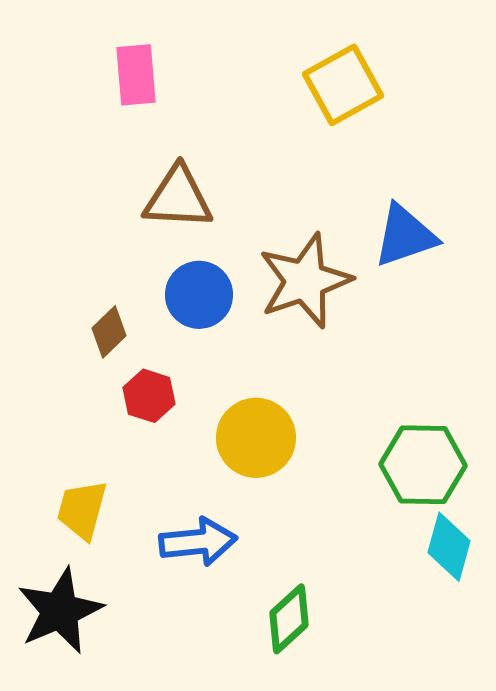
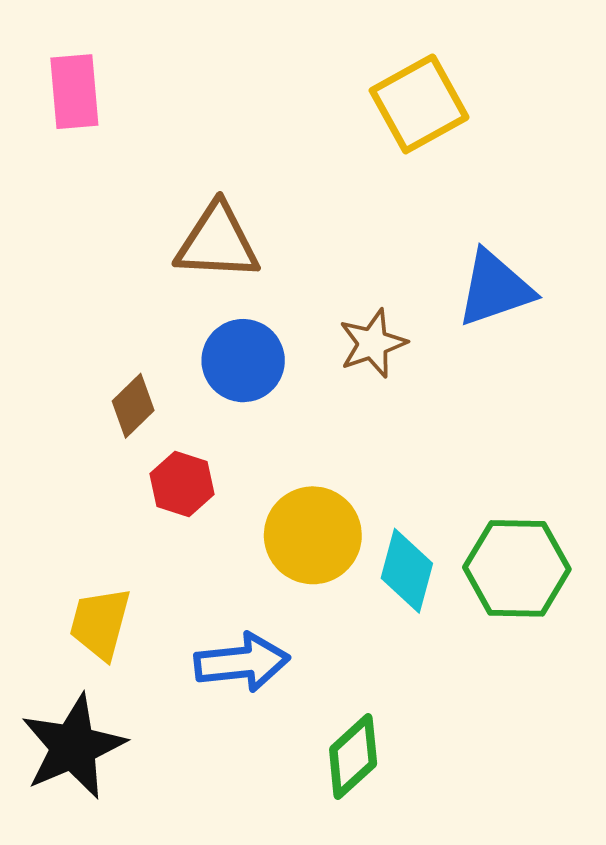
pink rectangle: (136, 75) -> (74, 92), moved
brown star: (305, 281) -> (373, 343), size x0.6
cyan diamond: (449, 547) -> (407, 571), moved

